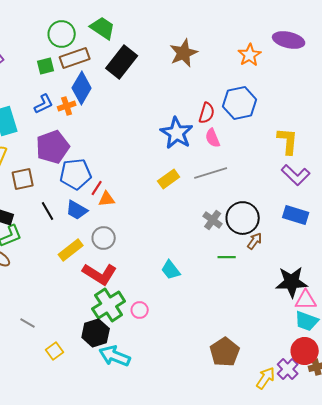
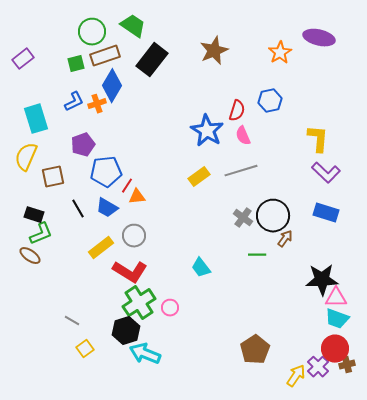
blue hexagon: (240, 103) -> (270, 101), size x0.7
purple pentagon: (53, 147) -> (83, 145), size x0.7
gray line: (28, 323) -> (72, 321), moved

